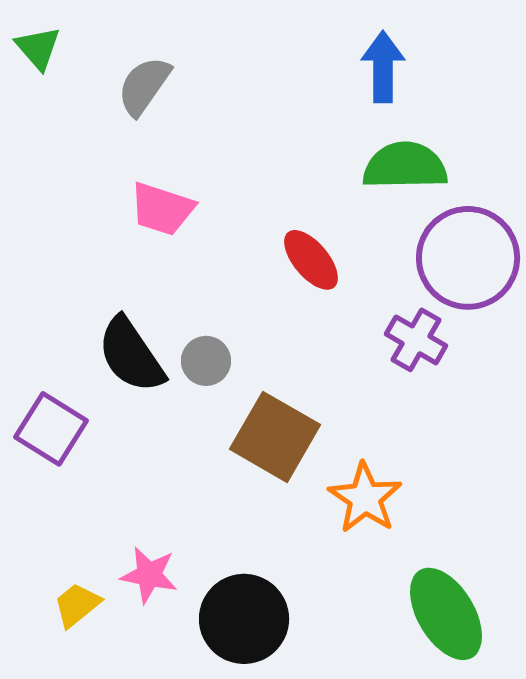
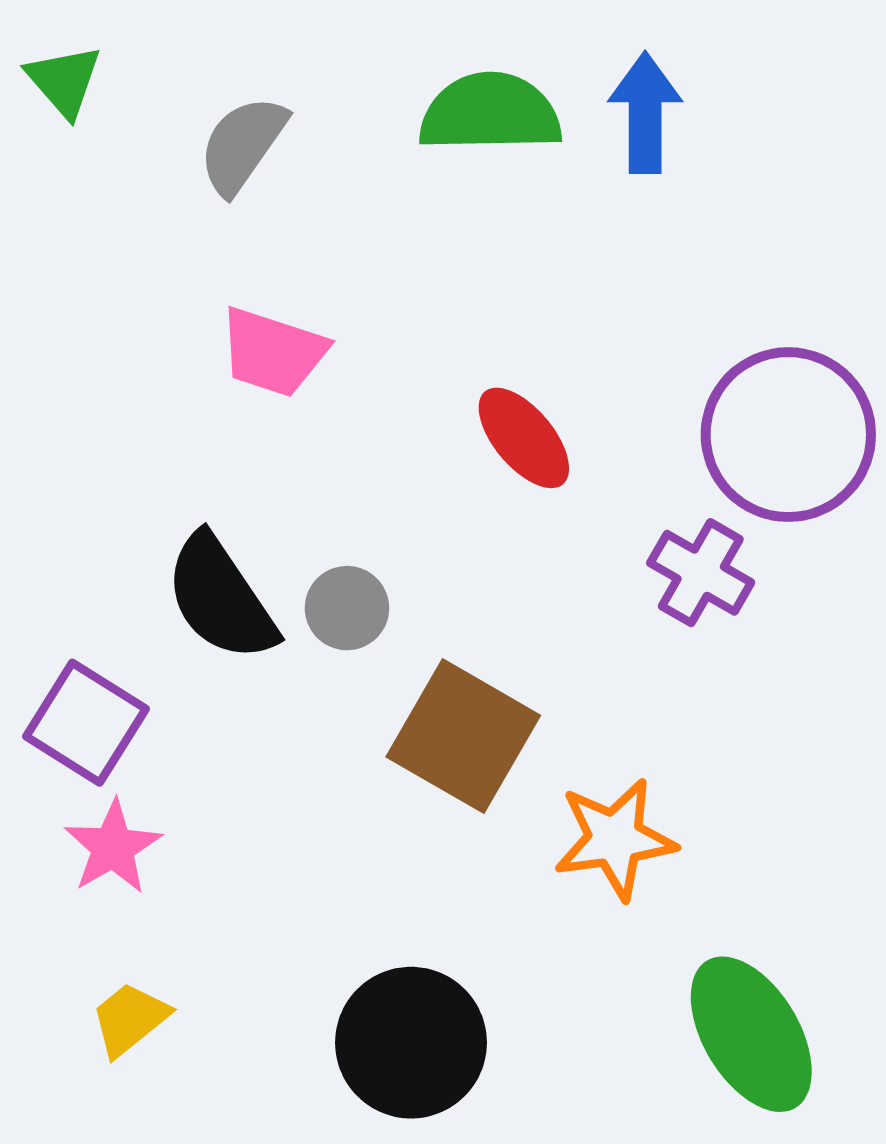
green semicircle: (405, 166) -> (490, 113), moved
orange star: (365, 498) -> (615, 839), turned 30
pink star: (149, 575) -> (113, 847), moved, turned 30

